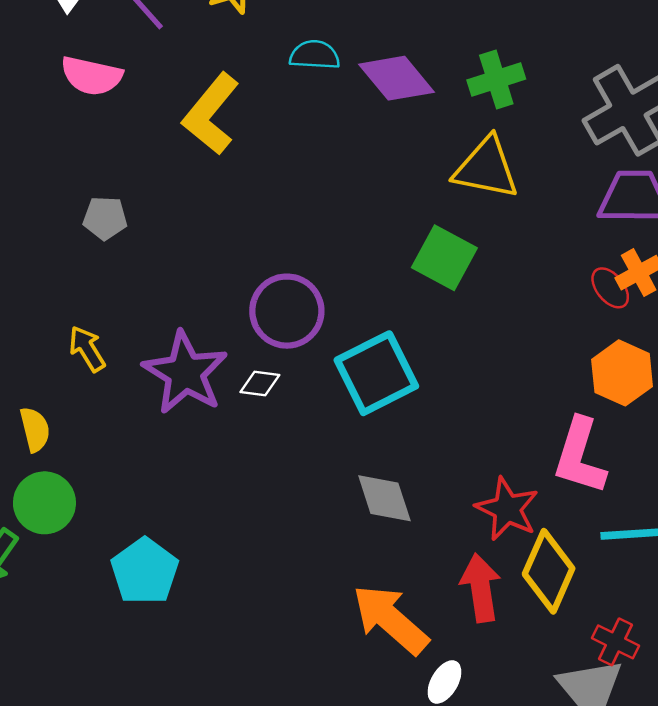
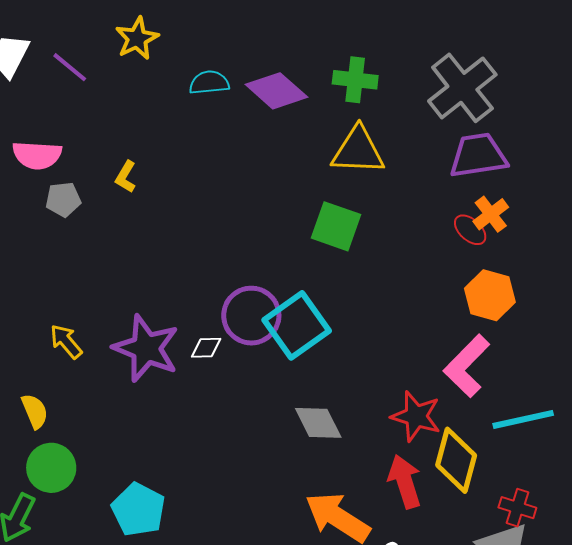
pink semicircle: (92, 76) -> (37, 155), moved
green cross: (496, 80) -> (355, 80), turned 33
yellow L-shape: (211, 114) -> (126, 177), moved, size x0.5
gray pentagon: (105, 218) -> (63, 199), moved
purple circle: (287, 311) -> (251, 316), moved
pink L-shape: (580, 456) -> (467, 366), turned 36

